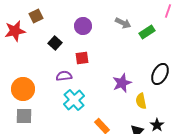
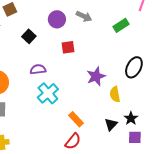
gray arrow: (123, 23) -> (84, 16), moved
red square: (82, 58) -> (68, 47), moved

